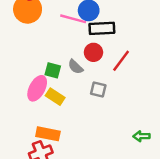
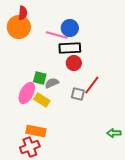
black rectangle: (102, 28) -> (70, 48), moved
red line: (121, 61) -> (92, 85), moved
gray semicircle: (75, 67) -> (52, 83), moved, turned 112

